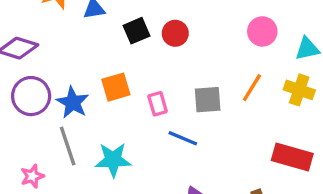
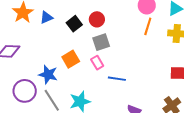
orange line: (252, 88) -> (148, 26), moved
purple circle: (31, 96) -> (25, 91), moved
gray square: (208, 100) -> (101, 42), moved

